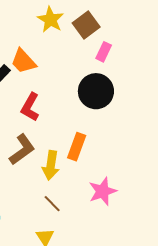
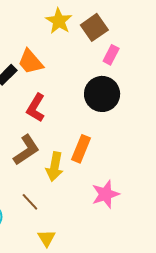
brown line: (52, 204) -> (30, 202), moved

